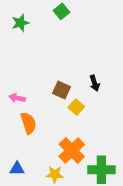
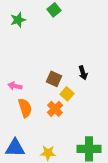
orange cross: (72, 150) -> (55, 109), moved, size x0.7
blue triangle: (17, 169) -> (15, 148), size x1.5

